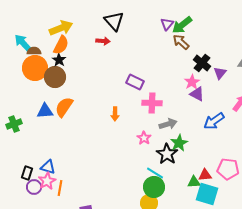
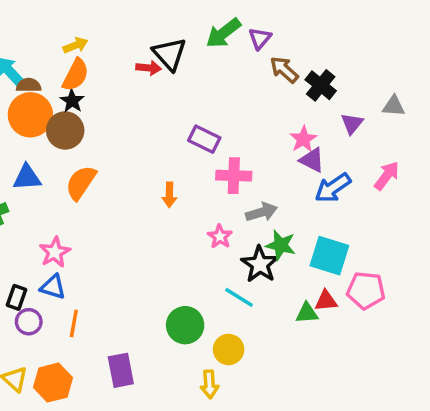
black triangle: (114, 21) -> (169, 54), moved
green arrow: (182, 25) -> (223, 33), moved
yellow arrow: (61, 28) -> (76, 45), size x0.6
black cross: (202, 63) -> (321, 85), moved
blue triangle: (45, 111) -> (27, 177), moved
blue arrow: (214, 121) -> (333, 188), moved
green star: (179, 143) -> (281, 245), turned -30
pink star: (47, 181) -> (55, 252), moved
green circle: (154, 187) -> (185, 325), moved
cyan square: (207, 194) -> (329, 256), moved

